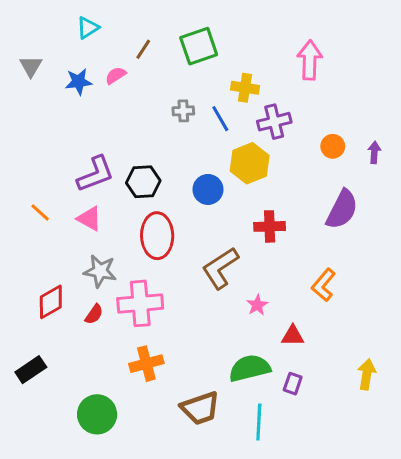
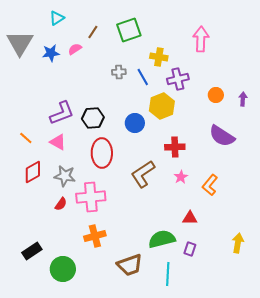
gray triangle: (31, 66) -> (20, 43), size x1.8
purple semicircle: (342, 209) -> (222, 136), turned 96
red diamond: (51, 302) -> (33, 172), moved
pink star: (257, 305) -> (181, 177), moved
black rectangle: (31, 370) -> (32, 251), moved

